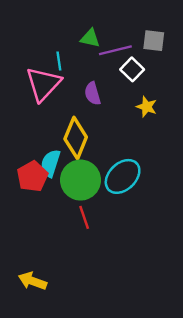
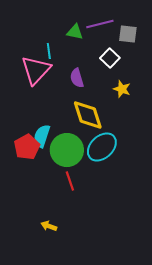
purple line: (115, 50) -> (100, 24), moved
yellow diamond: (76, 138) -> (88, 115), moved, turned -40
yellow arrow: (32, 281) -> (49, 226), moved, size x0.7

